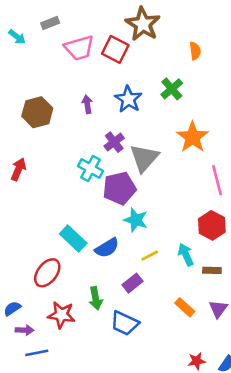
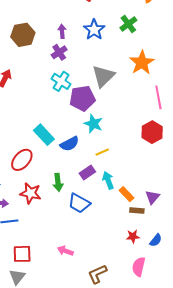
purple cross: (114, 142) -> (59, 52), moved
cyan arrow: (186, 254) -> (108, 180), moved
brown rectangle: (212, 270) -> (137, 211), moved

